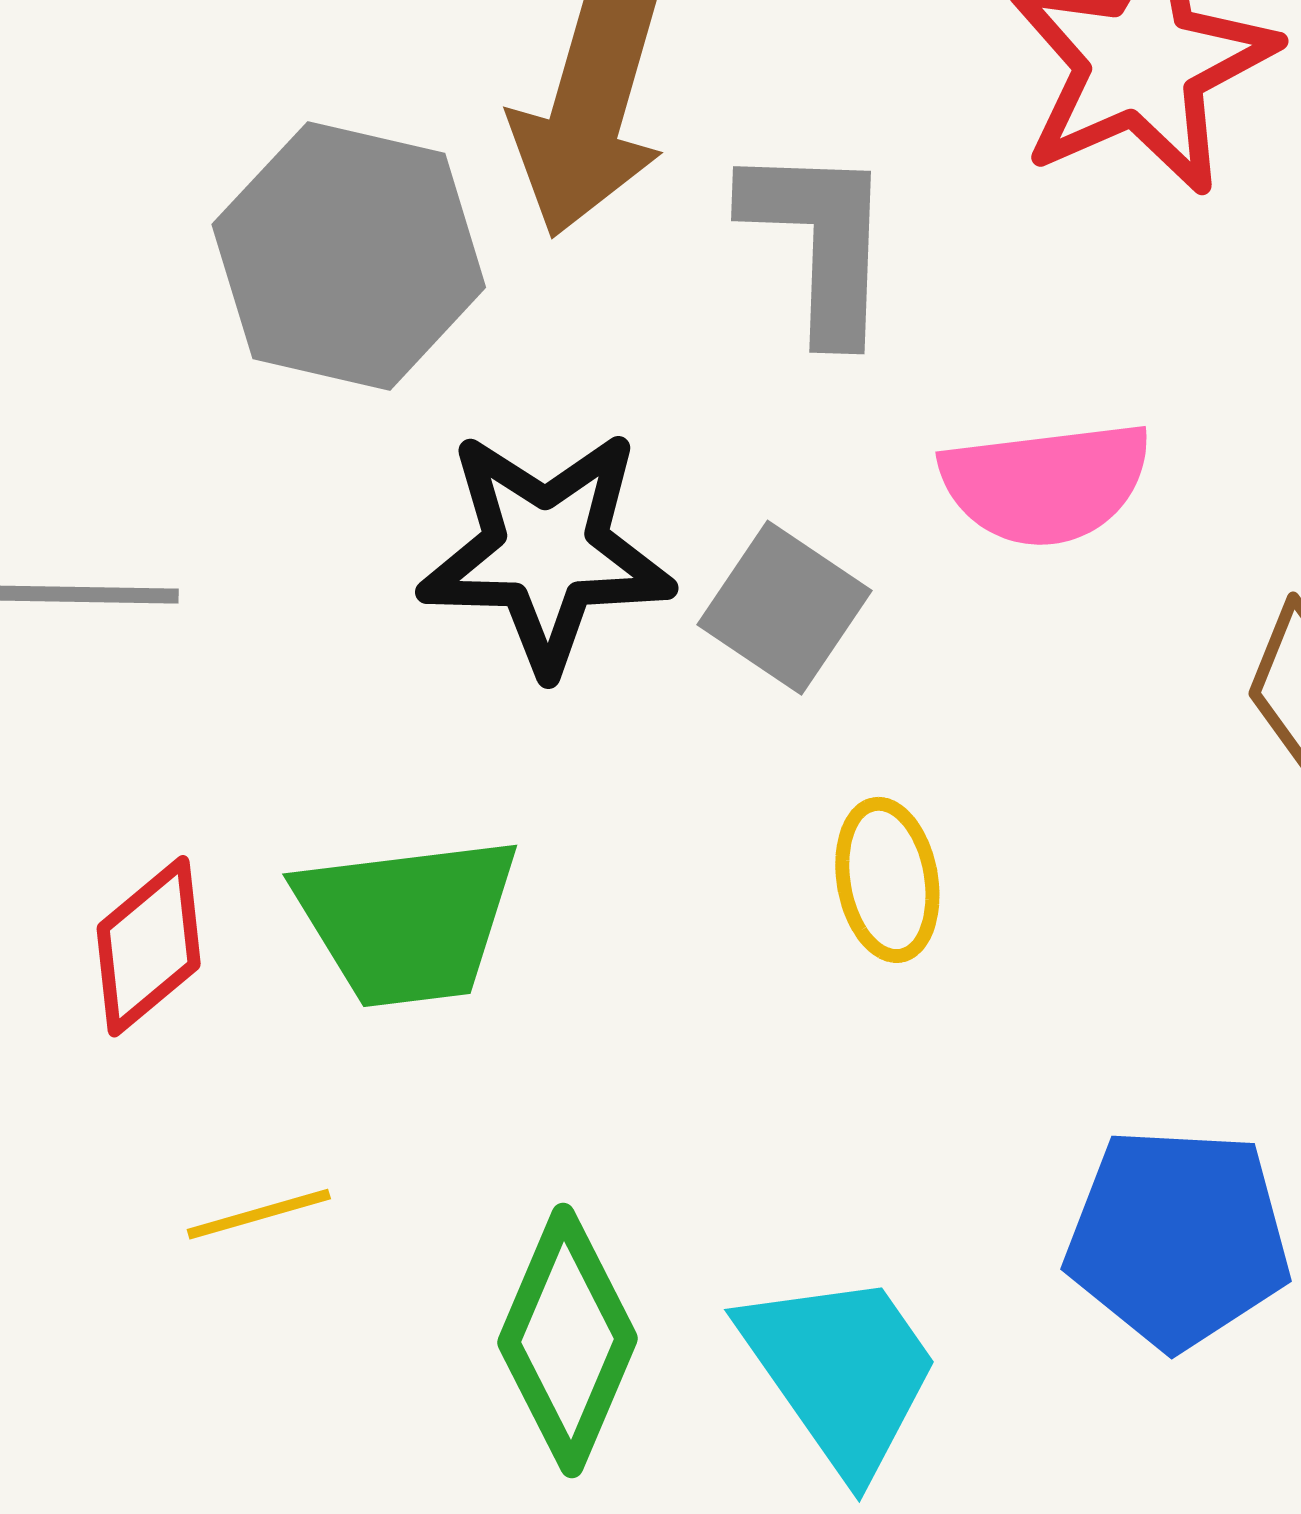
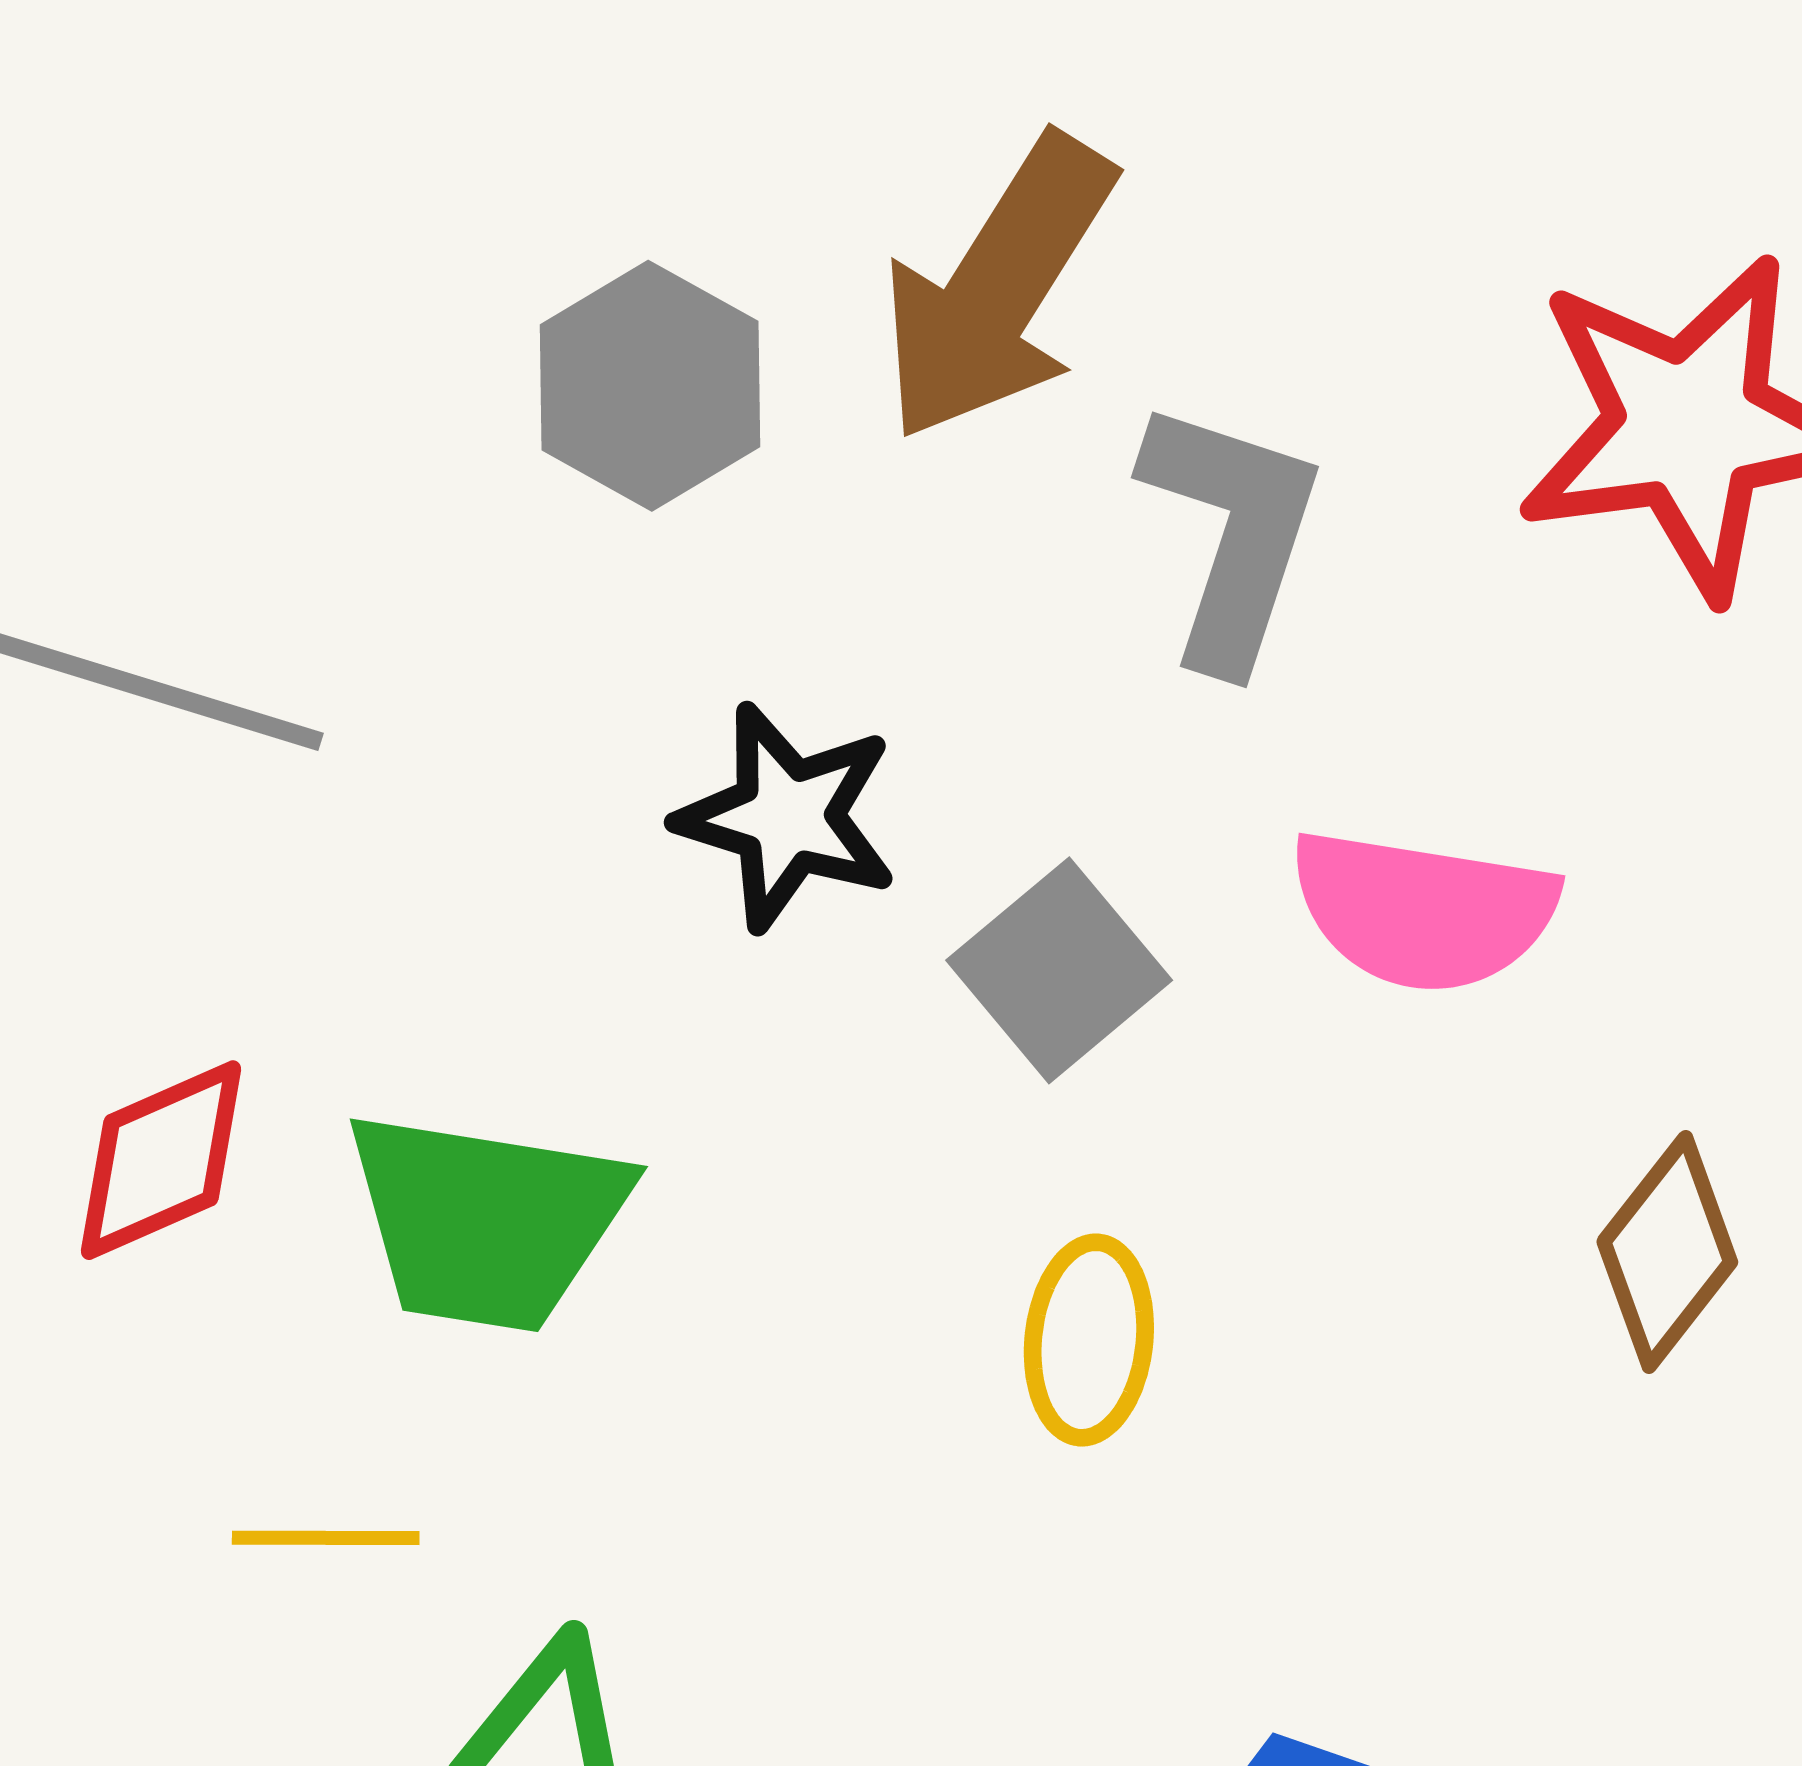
gray hexagon: (349, 256) -> (650, 386), size x0.7
black star: (546, 551) -> (787, 817), size x0.7
yellow line: (259, 1214) -> (326, 1538), moved

